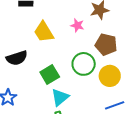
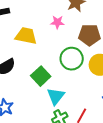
yellow trapezoid: (44, 32) -> (26, 36), turned 145

